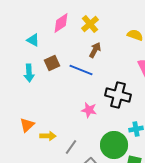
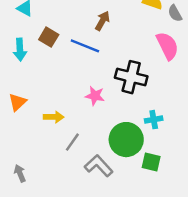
brown square: (52, 63) -> (49, 37), turned -35
orange triangle: (27, 125) -> (17, 102), moved
yellow arrow: (48, 136) -> (54, 117), moved

